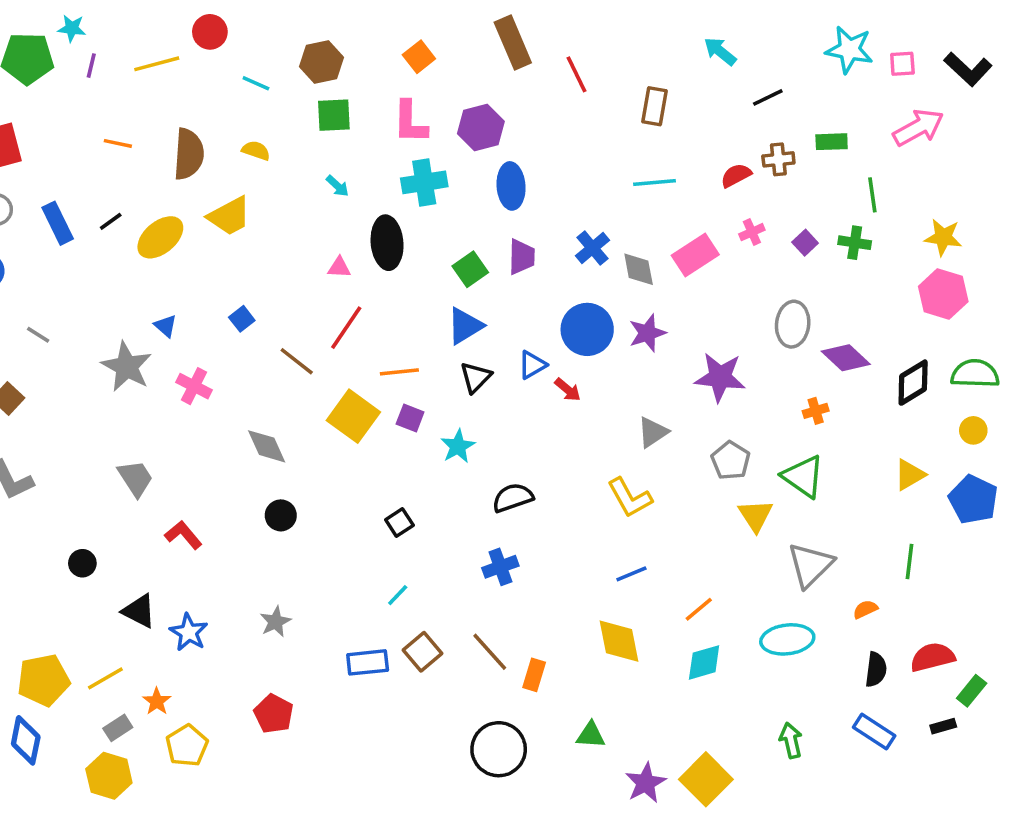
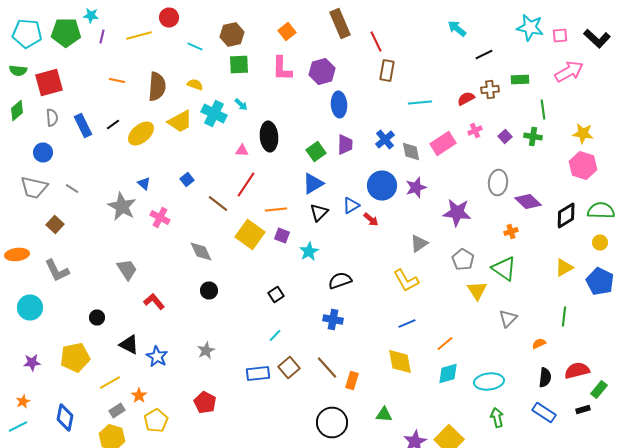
brown rectangle: (654, 106) -> (387, 70), moved
cyan cross: (424, 182) -> (214, 114), moved, turned 35
gray triangle: (810, 565) -> (508, 318), size x0.7
blue cross: (500, 567) -> (333, 320), turned 30
cyan ellipse: (787, 639) -> (489, 382), moved
yellow pentagon: (43, 680) -> (75, 358), moved

